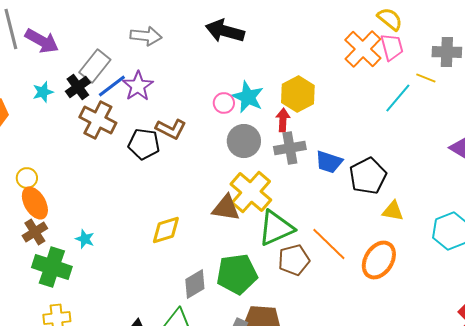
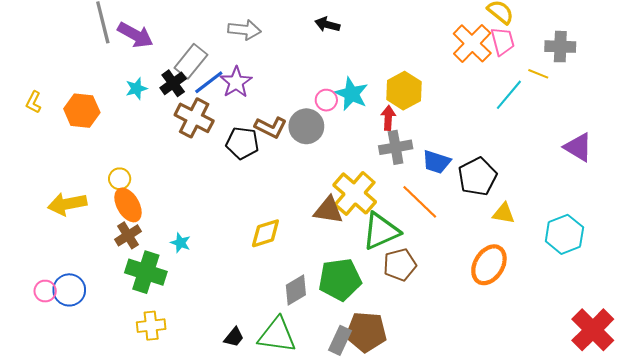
black arrow: (225, 31) -> (327, 25), size x0.6
gray circle: (244, 141) -> (306, 126), moved
orange line: (329, 244) -> (420, 202), moved

